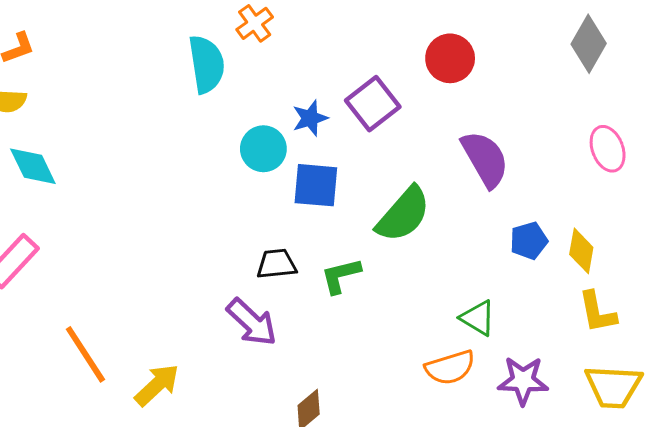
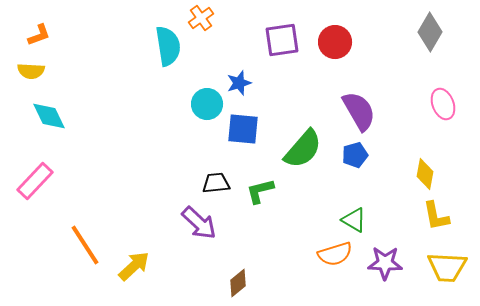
purple square: (373, 104) -> (282, 40), moved, turned 30
blue pentagon: (529, 241) -> (355, 155), moved

